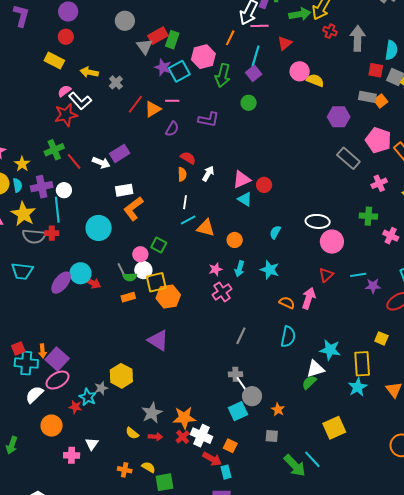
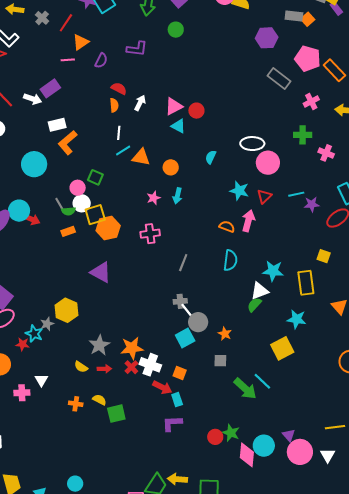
pink line: (172, 101) -> (68, 60), moved
red line: (135, 104) -> (66, 23), moved
cyan star: (270, 270) -> (239, 191), moved
pink cross: (222, 292) -> (150, 234), moved, turned 30
cyan star: (358, 387) -> (297, 319), moved, turned -30

